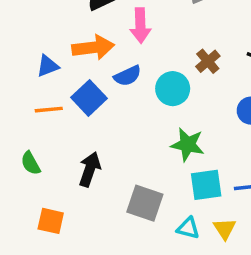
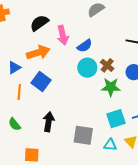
brown cross: (208, 61) -> (107, 65), moved
blue semicircle: (128, 76) -> (85, 46), moved
orange line: (49, 110) -> (19, 92), turned -70
green star: (188, 145) -> (111, 87), moved

